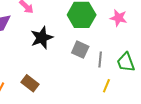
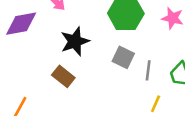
brown rectangle: (30, 83) -> (63, 76), moved

